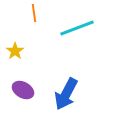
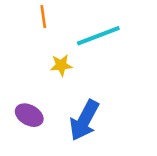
yellow star: (15, 51) -> (61, 65), moved, turned 30

